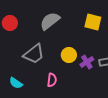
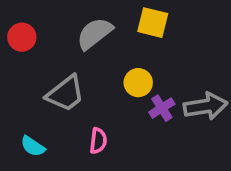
yellow square: (93, 22) -> (153, 23), moved
yellow circle: (69, 55) -> (138, 83), moved

